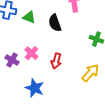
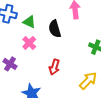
pink cross: (31, 53) -> (29, 43), moved

